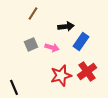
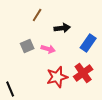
brown line: (33, 13) -> (37, 15), moved
blue rectangle: (81, 41) -> (88, 43), moved

